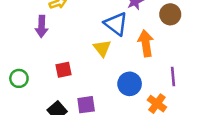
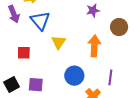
blue triangle: (116, 24) -> (40, 21), moved
purple arrow: (42, 26) -> (14, 14), turned -36

